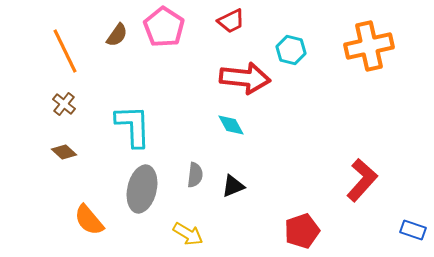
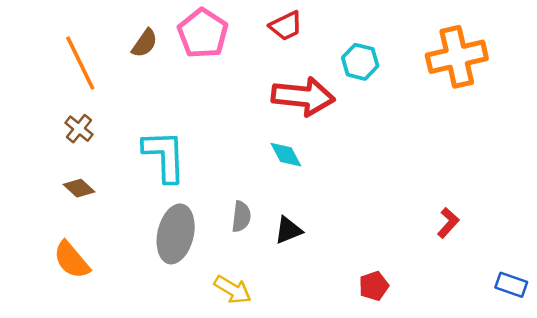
red L-shape: (362, 180) -> (448, 223), size x0.6
orange semicircle: (89, 220) -> (72, 260), moved
red pentagon: (302, 231) -> (374, 286), size x0.7

